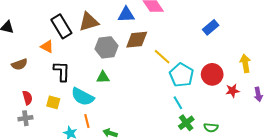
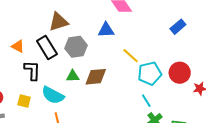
blue triangle: (126, 15) -> (106, 30), moved
black rectangle: (61, 26) -> (47, 48), moved
brown diamond: (137, 40) -> (96, 77), moved
cyan pentagon: (182, 75) -> (150, 73), turned 30

